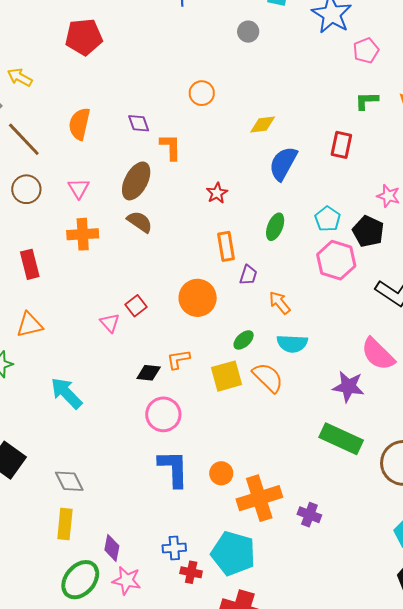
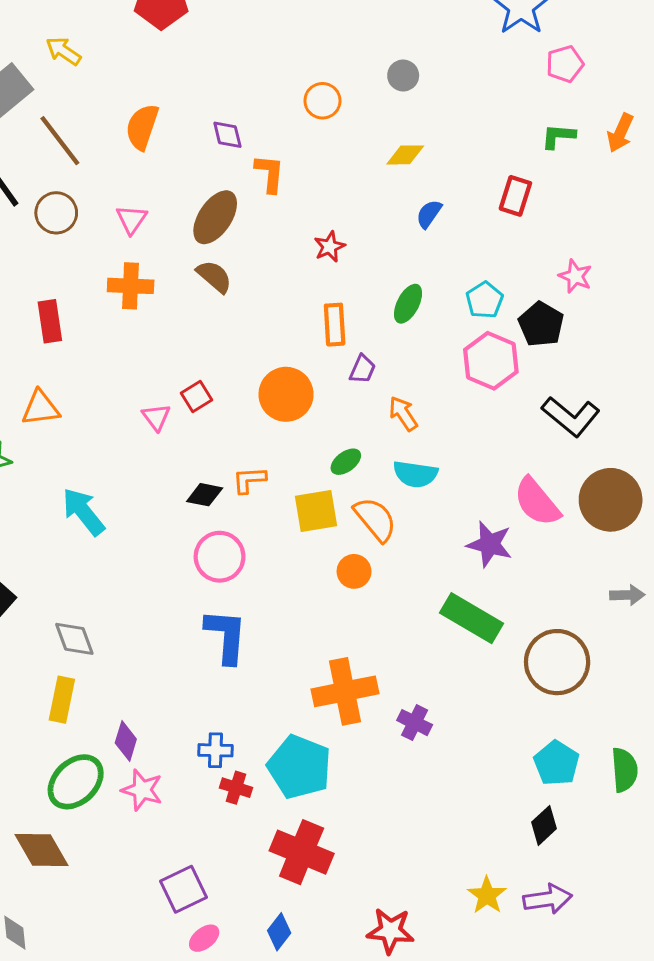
gray circle: (248, 32) -> (403, 75), moved
blue semicircle: (283, 163) -> (429, 214), size x0.6
orange circle: (221, 473) -> (354, 571), moved

